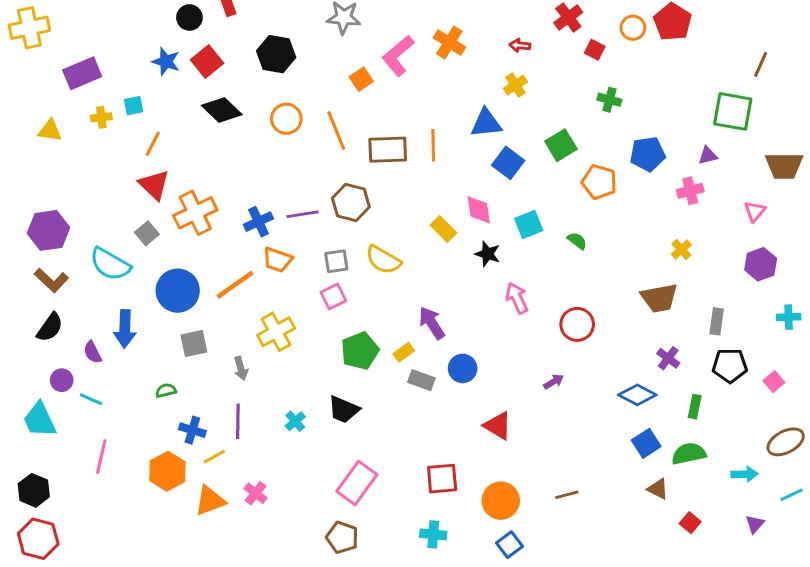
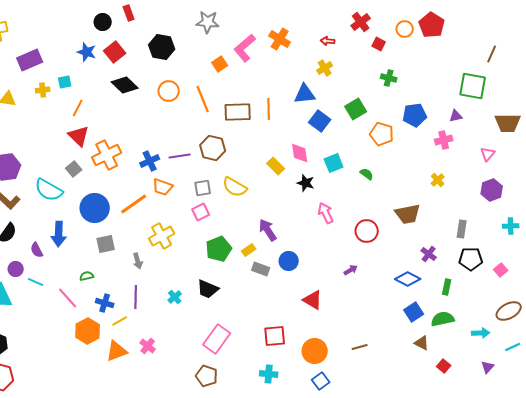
brown trapezoid: (659, 298) -> (408, 214), moved
pink line: (101, 457) -> (68, 298), moved, turned -55

